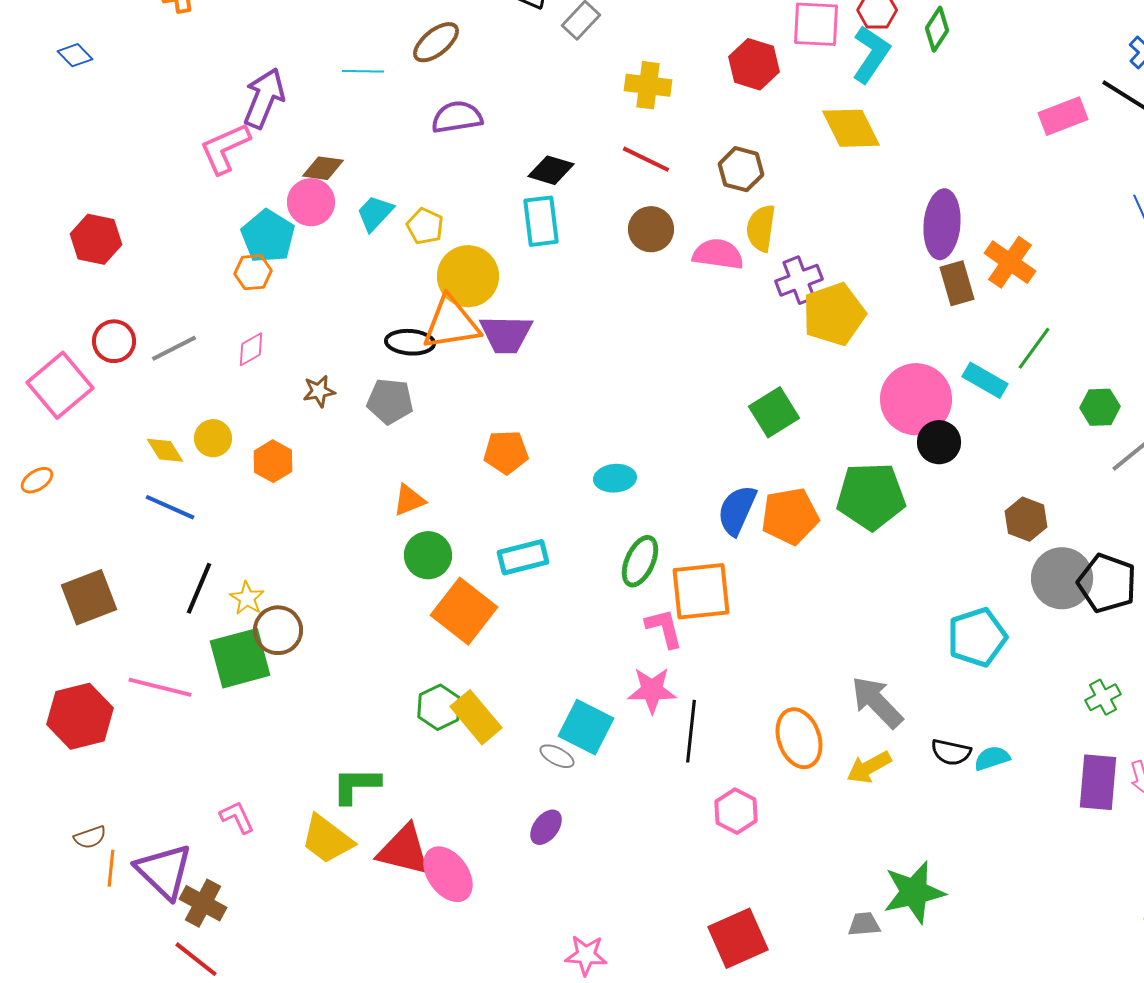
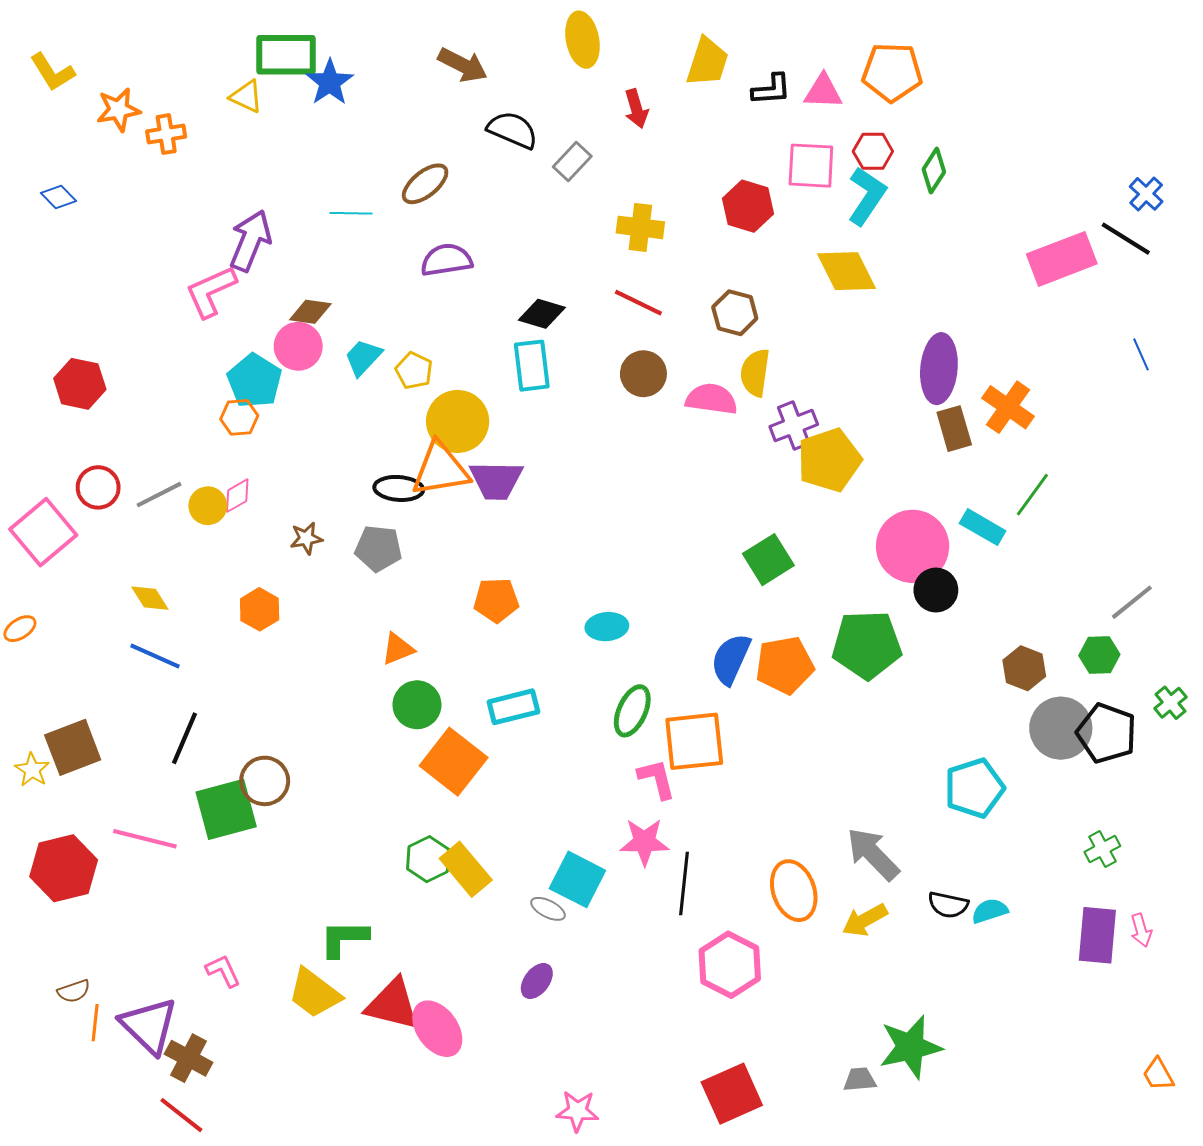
pink rectangle: (1063, 116) -> (1062, 259), size x1.4
green hexagon: (1100, 407) -> (1099, 655), moved
yellow circle: (213, 438) -> (208, 506), moved
yellow star: (247, 598) -> (32, 770), moved
pink hexagon: (736, 811) -> (730, 965), size x1.4

